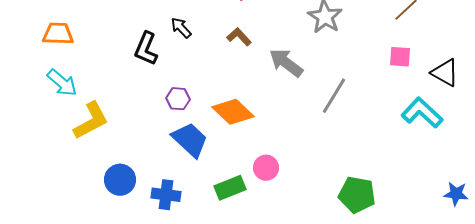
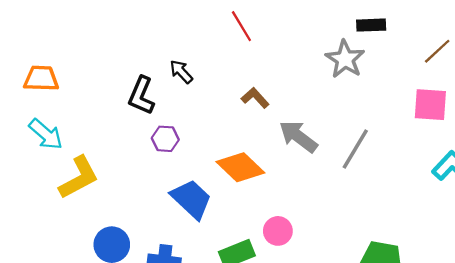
brown L-shape: (239, 37) -> (255, 98), moved
pink square: (400, 57) -> (430, 105), size x1.4
gray arrow: (286, 63) -> (298, 137), moved
purple hexagon: (178, 99) -> (165, 139), moved

